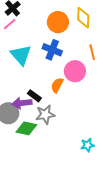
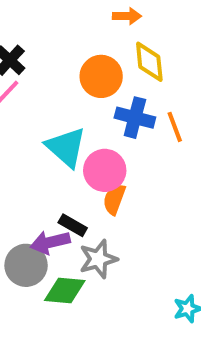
blue cross: (52, 50) -> (135, 118), moved
cyan triangle: (21, 55) -> (66, 147), moved
pink circle: (75, 71) -> (105, 170), moved

